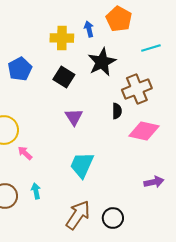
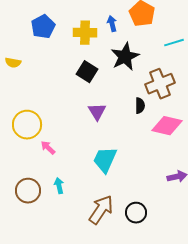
blue pentagon: (20, 69) -> (43, 27), moved

